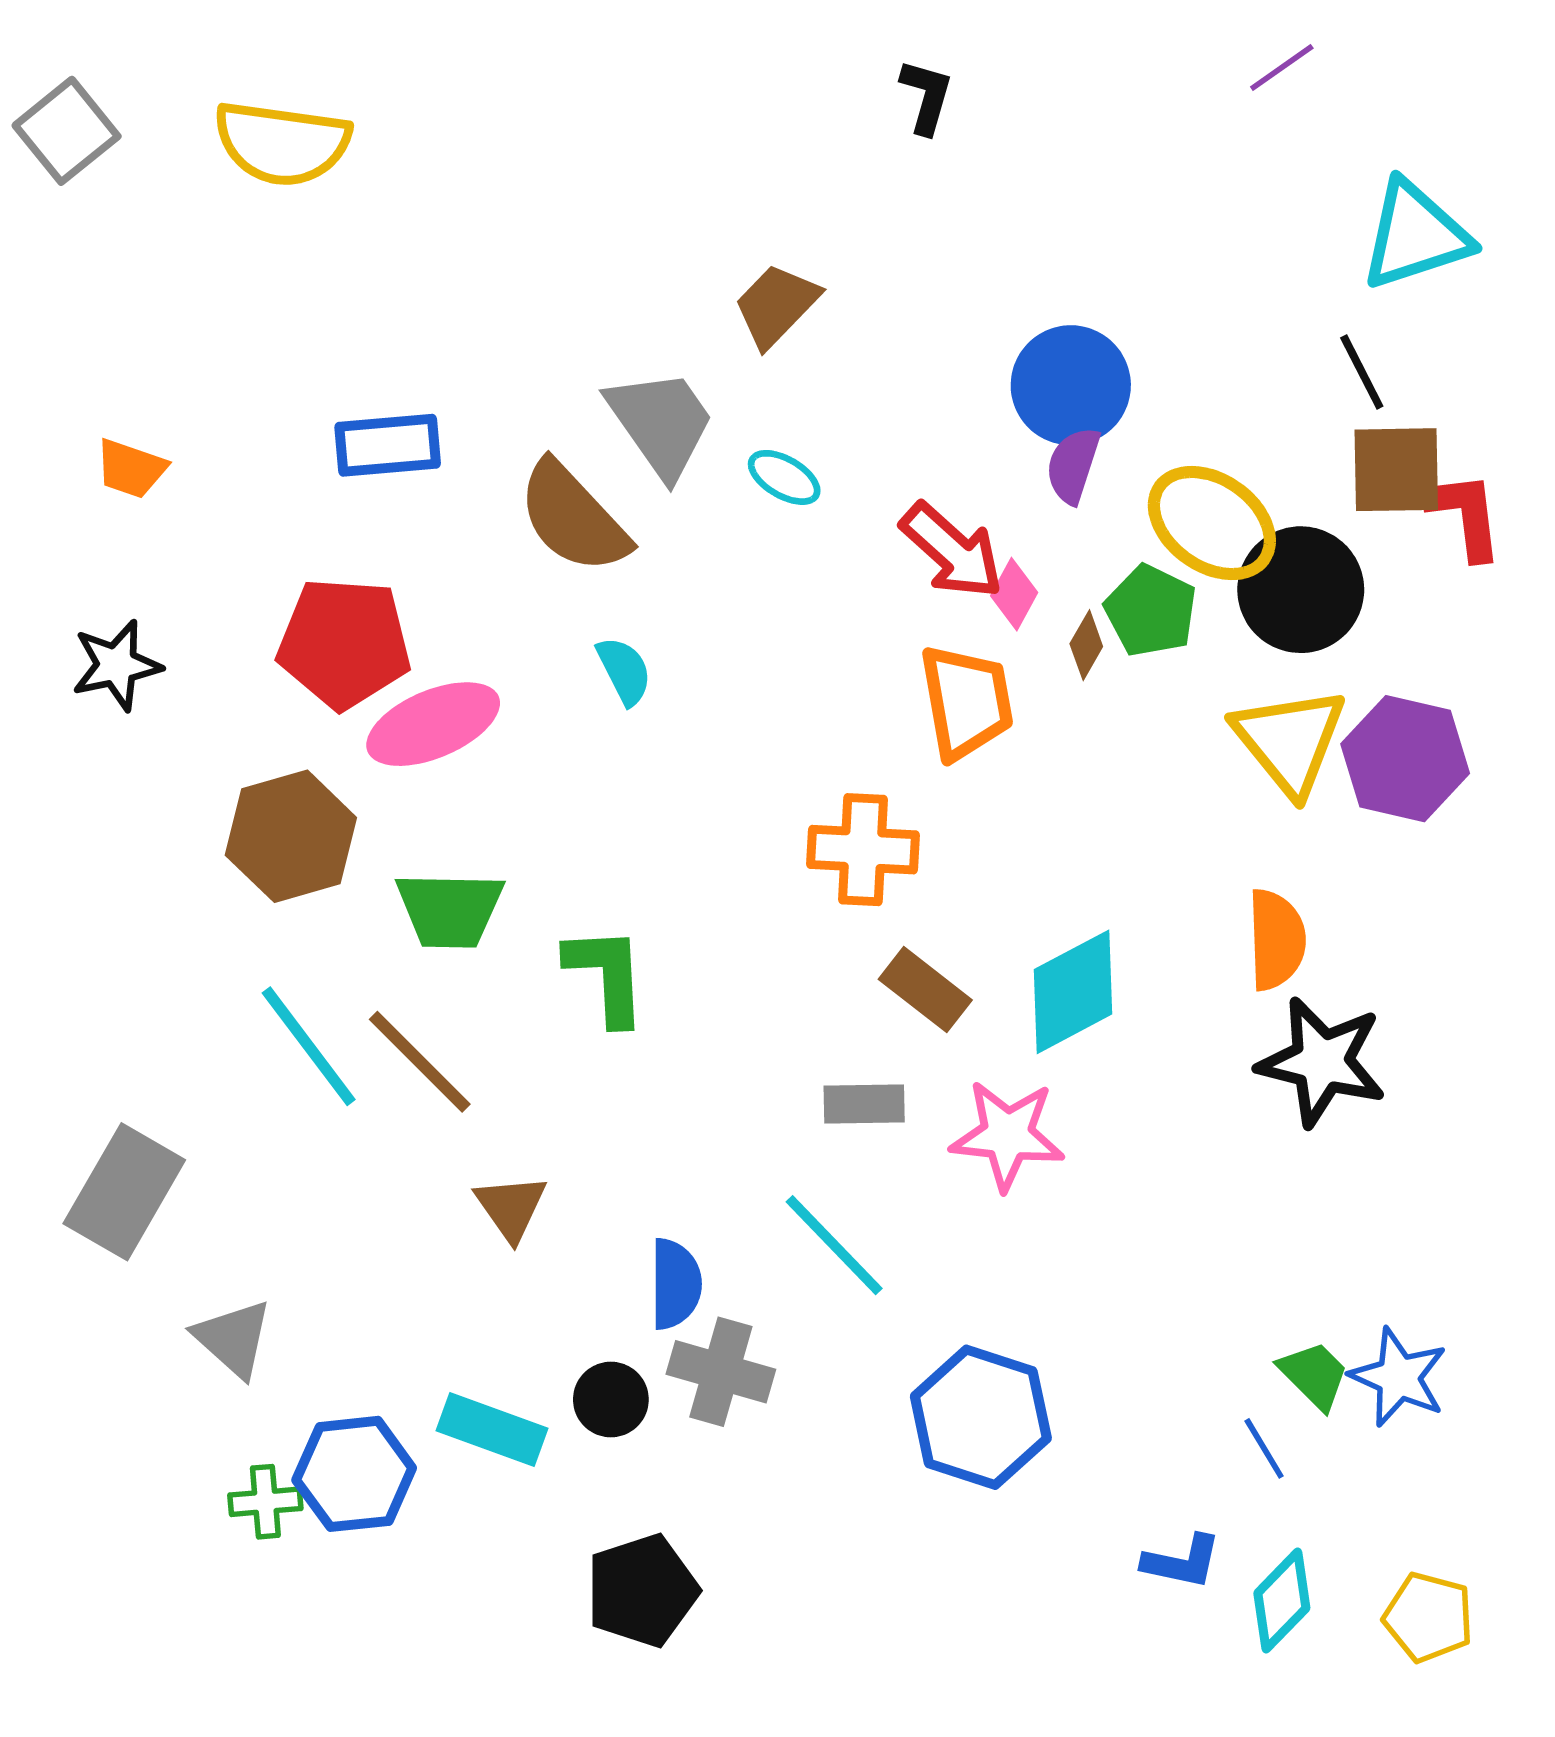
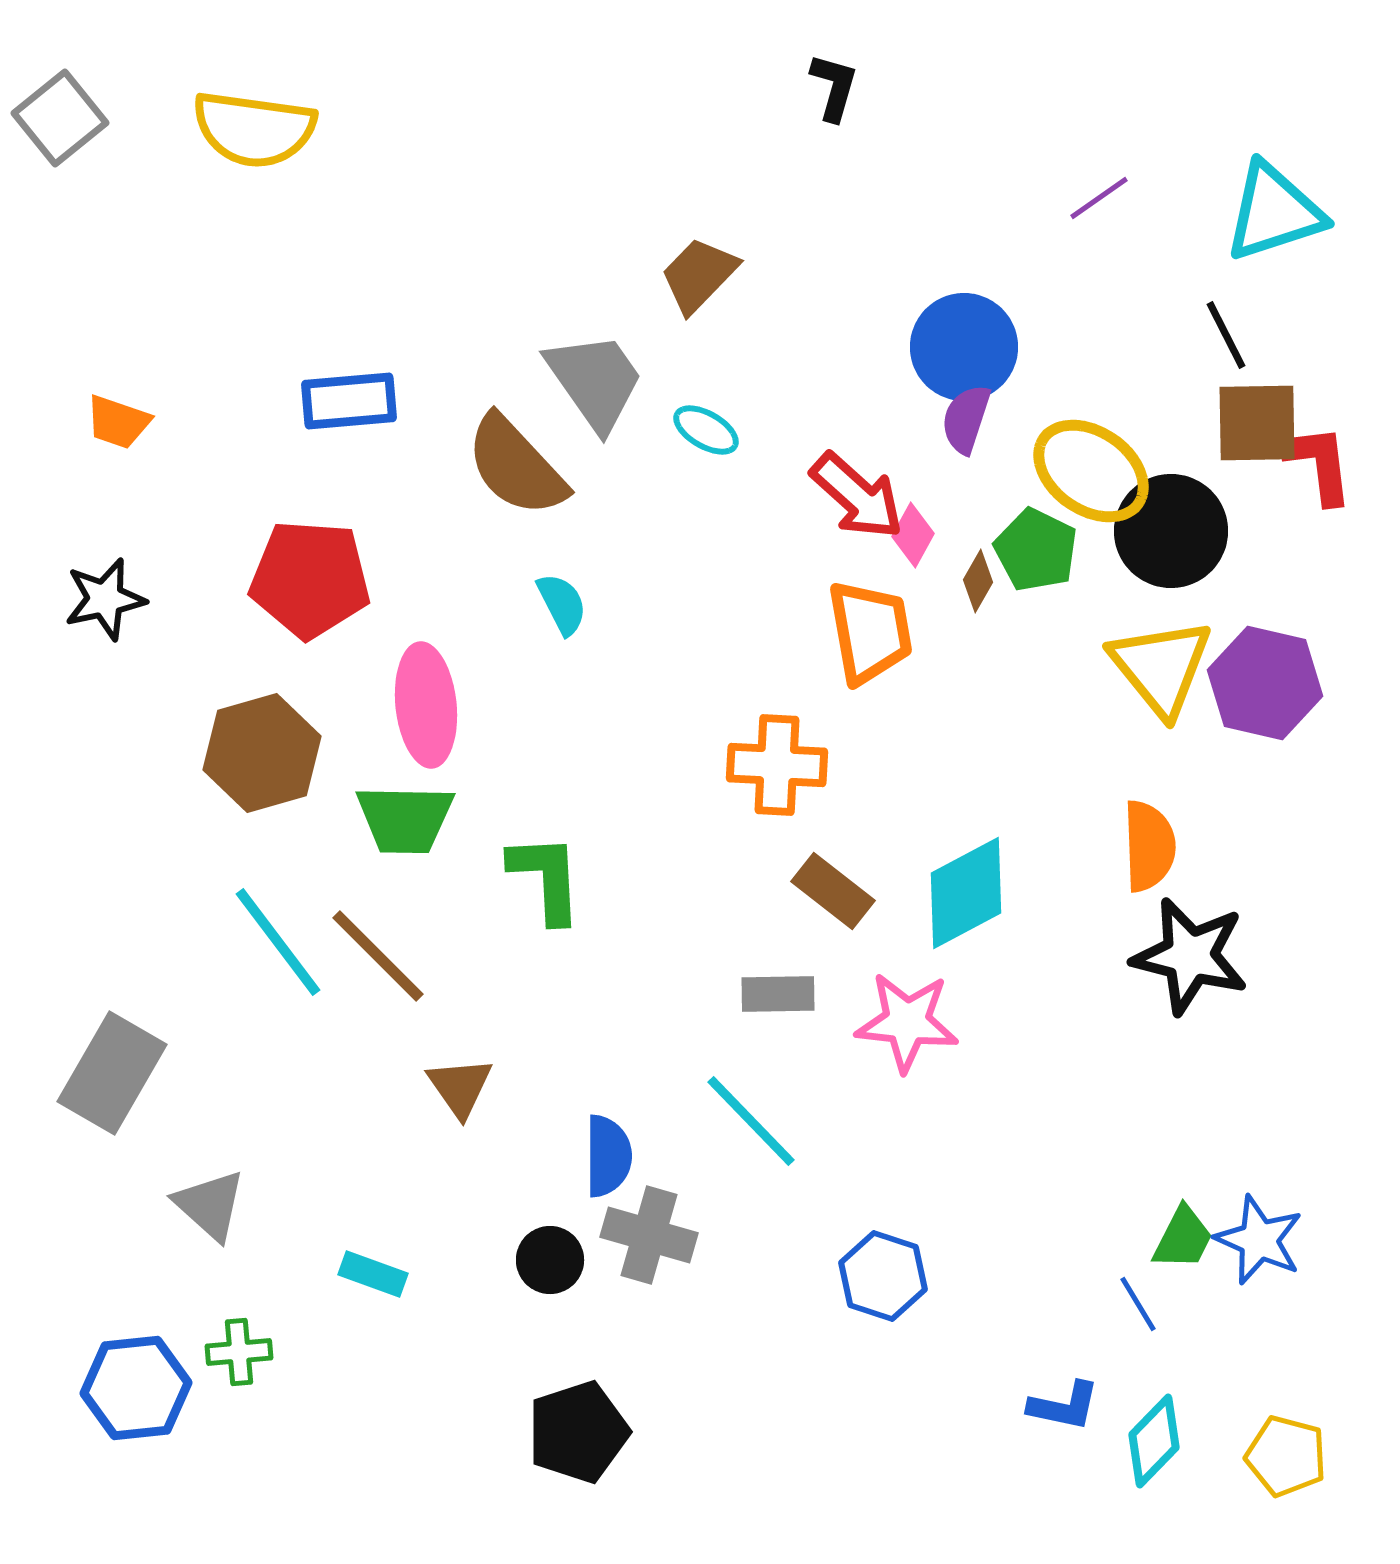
purple line: (1282, 68) -> (1099, 198), moved
pink ellipse: (433, 724) -> (426, 705), moved, turned -73
green trapezoid: (1314, 1375) -> (1183, 1238), turned 72
blue hexagon: (981, 1417) -> (883, 1276), size x0.7
cyan rectangle: (492, 1430) -> (373, 1274), moved, size x0.7
blue hexagon: (354, 1474) -> (136, 1388), moved

